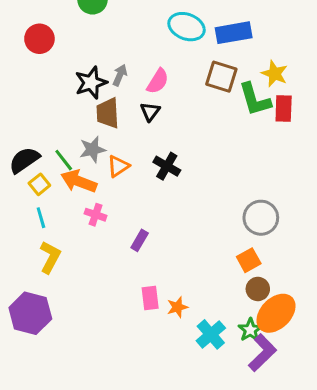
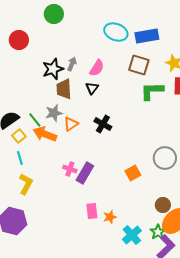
green L-shape: (255, 99) -> (152, 91), moved, turned 105
pink cross: (96, 215) -> (70, 169), moved
purple rectangle: (140, 240) -> (85, 173), size x1.5
orange square: (249, 260) -> (133, 173), moved

